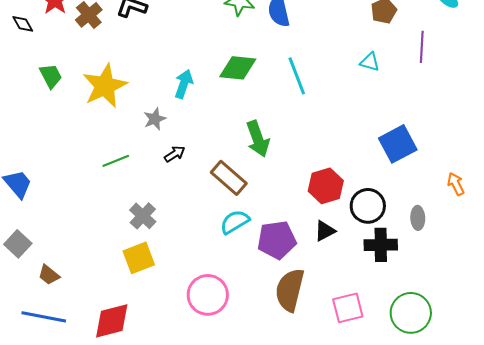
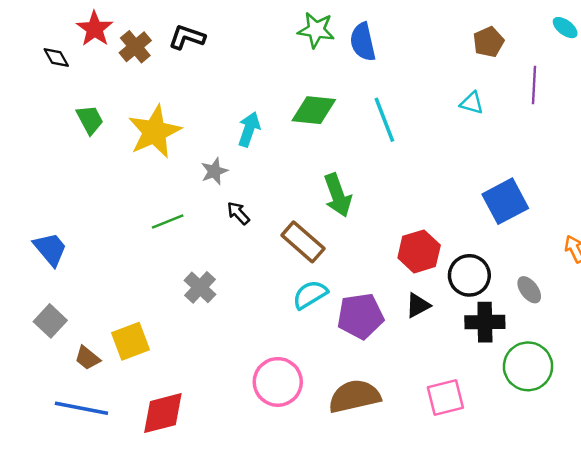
black arrow: (175, 154) -> (238, 213), turned -100
gray ellipse: (418, 218) -> (529, 290), turned -35
yellow square: (139, 258) -> (131, 341), moved
brown semicircle: (290, 290) -> (354, 396), moved, turned 63
green circle: (411, 313) -> (528, 366), moved

